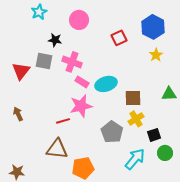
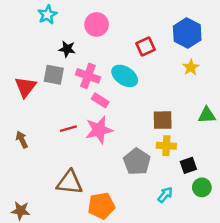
cyan ellipse: (106, 84) -> (125, 76), moved, turned 50
yellow cross: (136, 119) -> (166, 146), turned 35
red line: (63, 121) -> (68, 129), moved
cyan arrow: (135, 159) -> (165, 195), size x0.6

